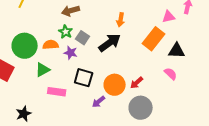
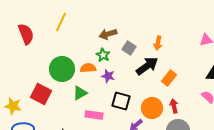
gray square: (83, 38) -> (129, 48), moved
orange rectangle: (154, 39) -> (169, 78), moved, size x0.7
red arrow: (137, 83) -> (174, 106), turned 120

